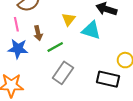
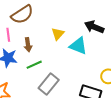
green line: (55, 47) -> (34, 65), moved

